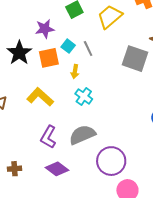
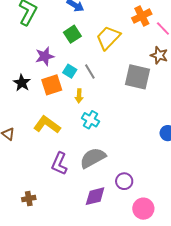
black star: (19, 53) -> (22, 83), size x0.7
purple circle: (111, 161) -> (124, 181), size x0.6
purple diamond: (57, 169) -> (95, 196), moved, turned -45

